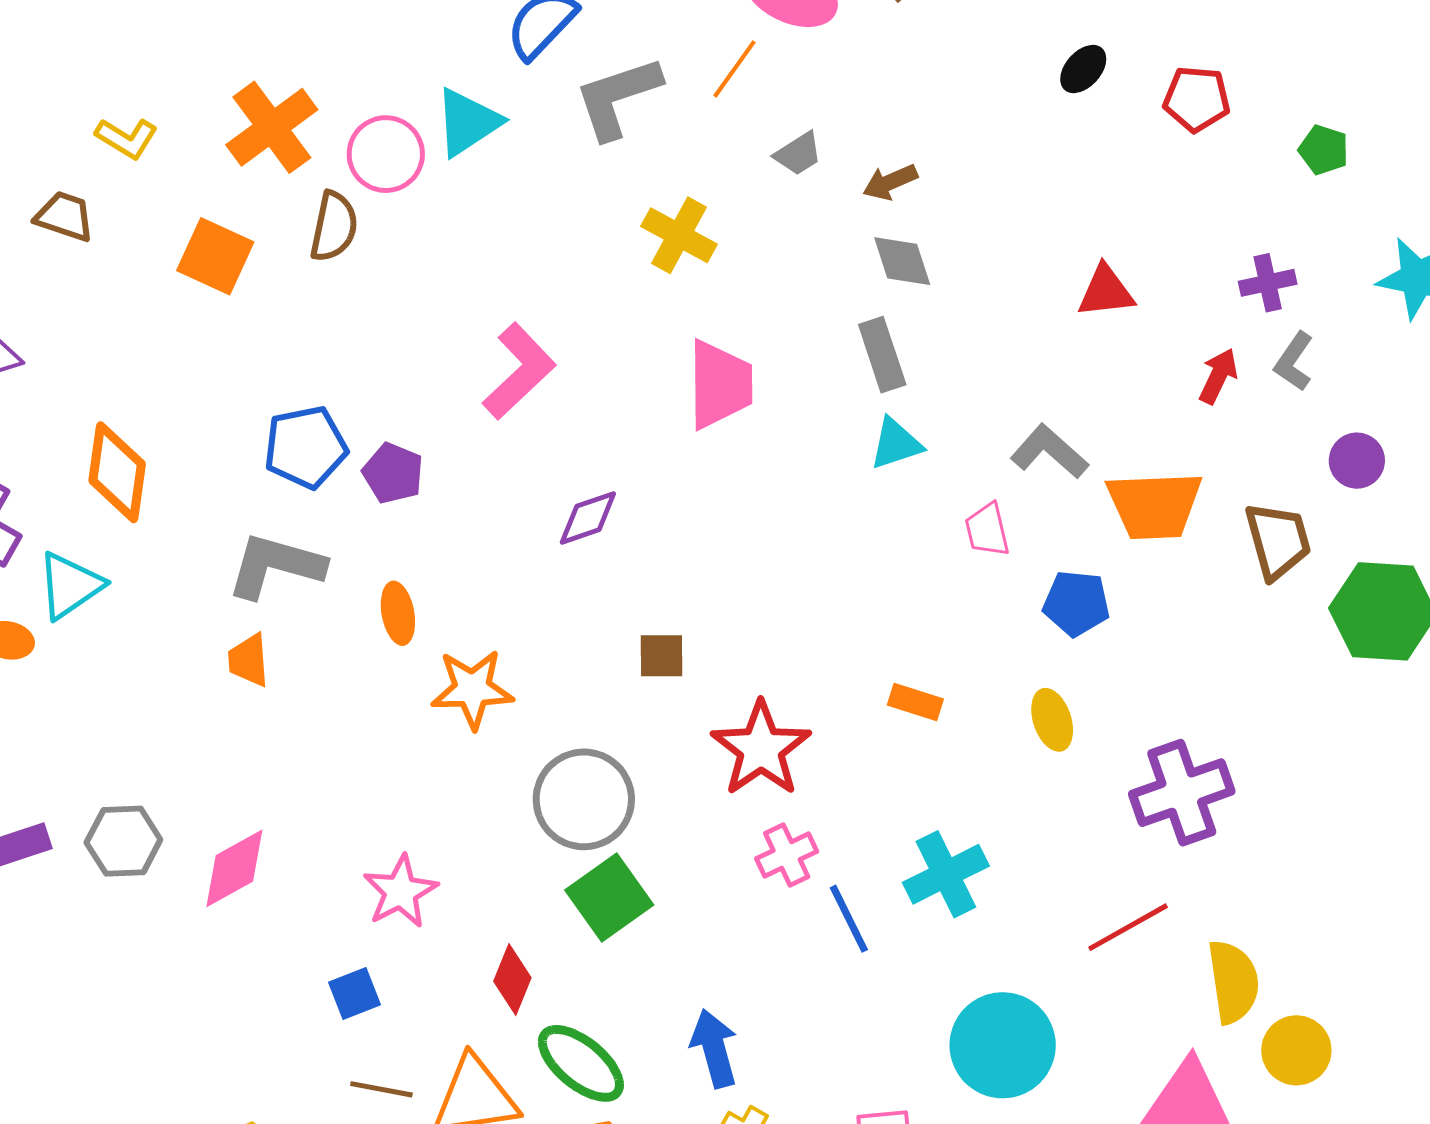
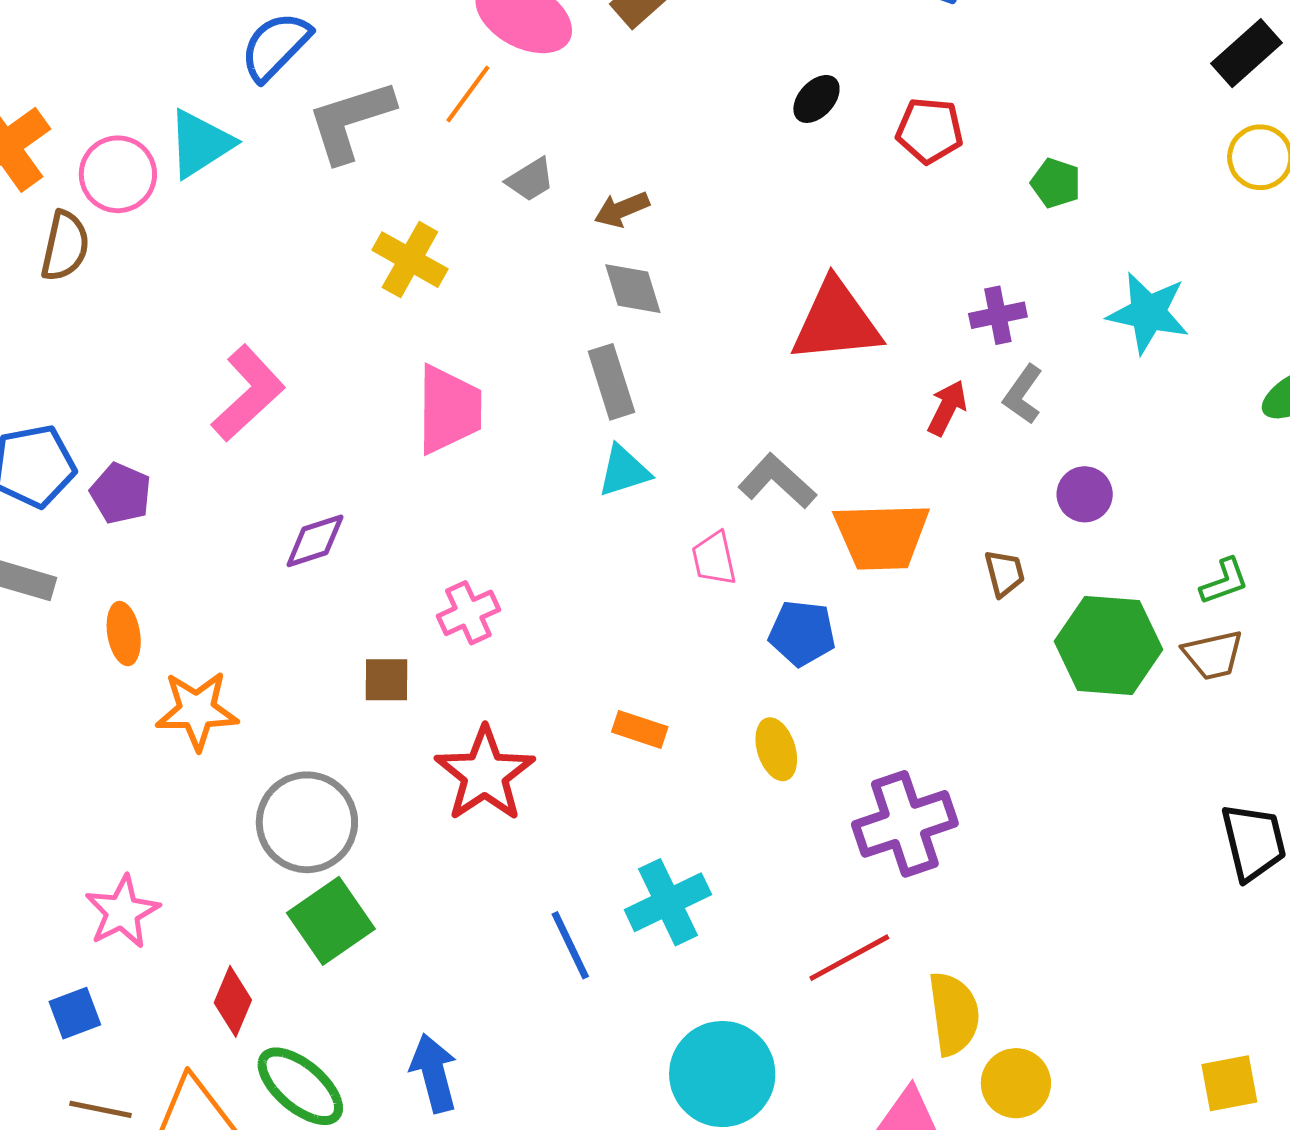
red triangle: (1106, 291) -> (836, 322), size x1.6
brown trapezoid: (1278, 541) -> (1005, 573), size x0.6
pink cross: (787, 855) -> (468, 613), moved

